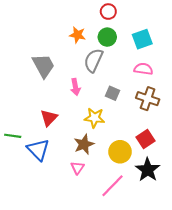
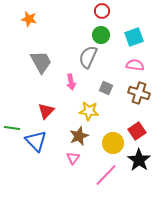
orange star: (78, 35) -> (29, 19), moved

